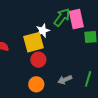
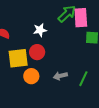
white star: (43, 31) -> (40, 30), moved
yellow square: (34, 42) -> (18, 58), moved

